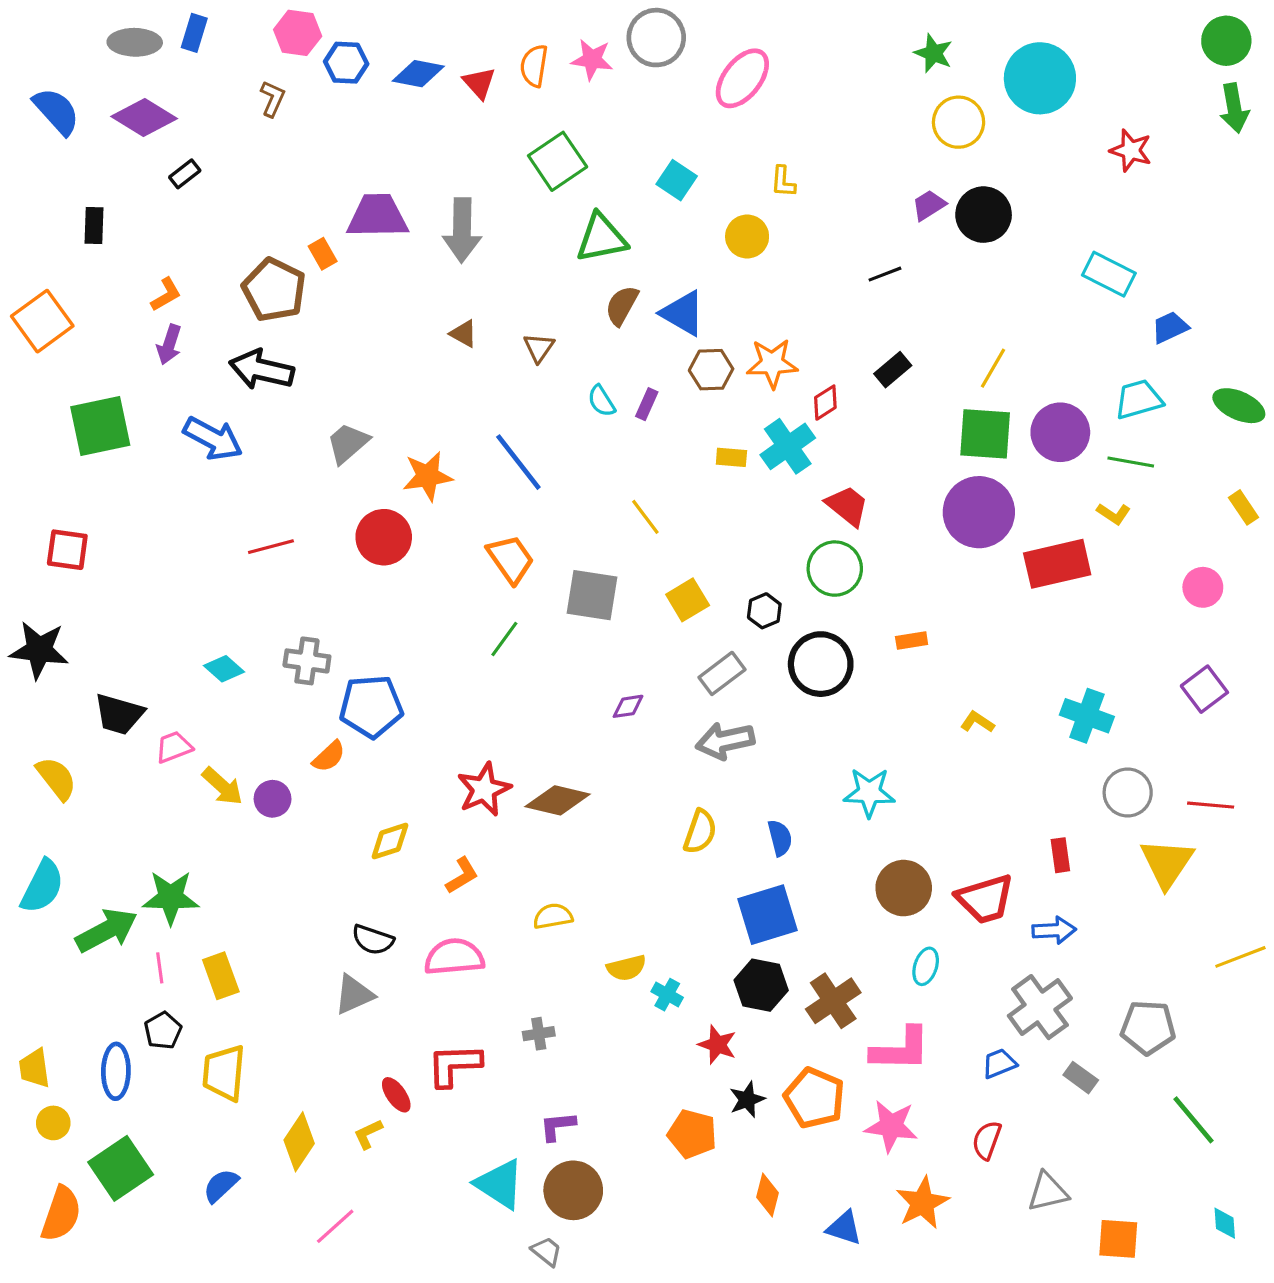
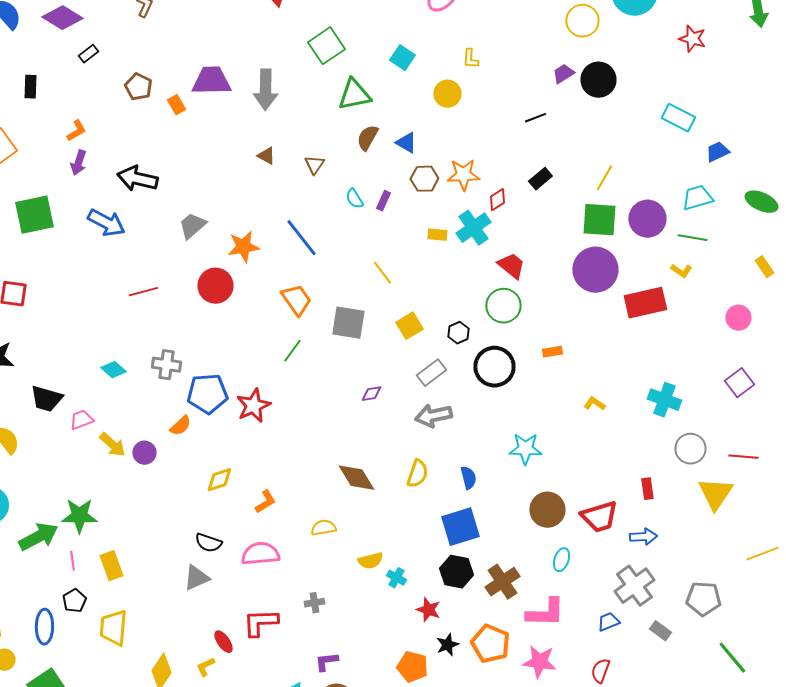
brown pentagon: (274, 290) -> (138, 87), moved, size x0.7
blue triangle: (683, 313) -> (406, 143), size x0.7
red star: (484, 789) -> (253, 406), moved
brown diamond: (558, 800) -> (356, 478), moved, turned 45

